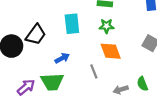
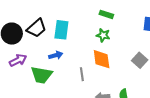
cyan rectangle: (72, 24) -> (61, 30), moved
purple arrow: (26, 87) -> (18, 60), moved

